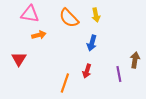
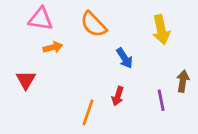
yellow arrow: (96, 15) -> (161, 30), moved, size x1.5
blue arrow: (92, 43) -> (125, 58), turned -49

